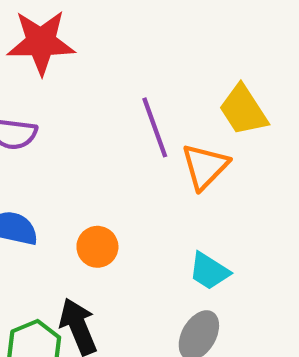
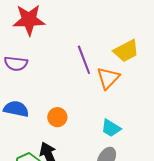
yellow trapezoid: (243, 110) -> (126, 51), turned -84

